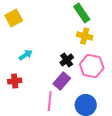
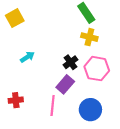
red cross: (15, 81) -> (16, 100), moved

